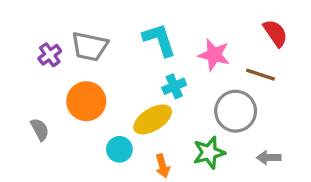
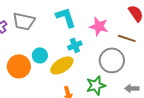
orange circle: (86, 101) -> (19, 66), moved
cyan circle: (119, 149) -> (40, 55), moved

